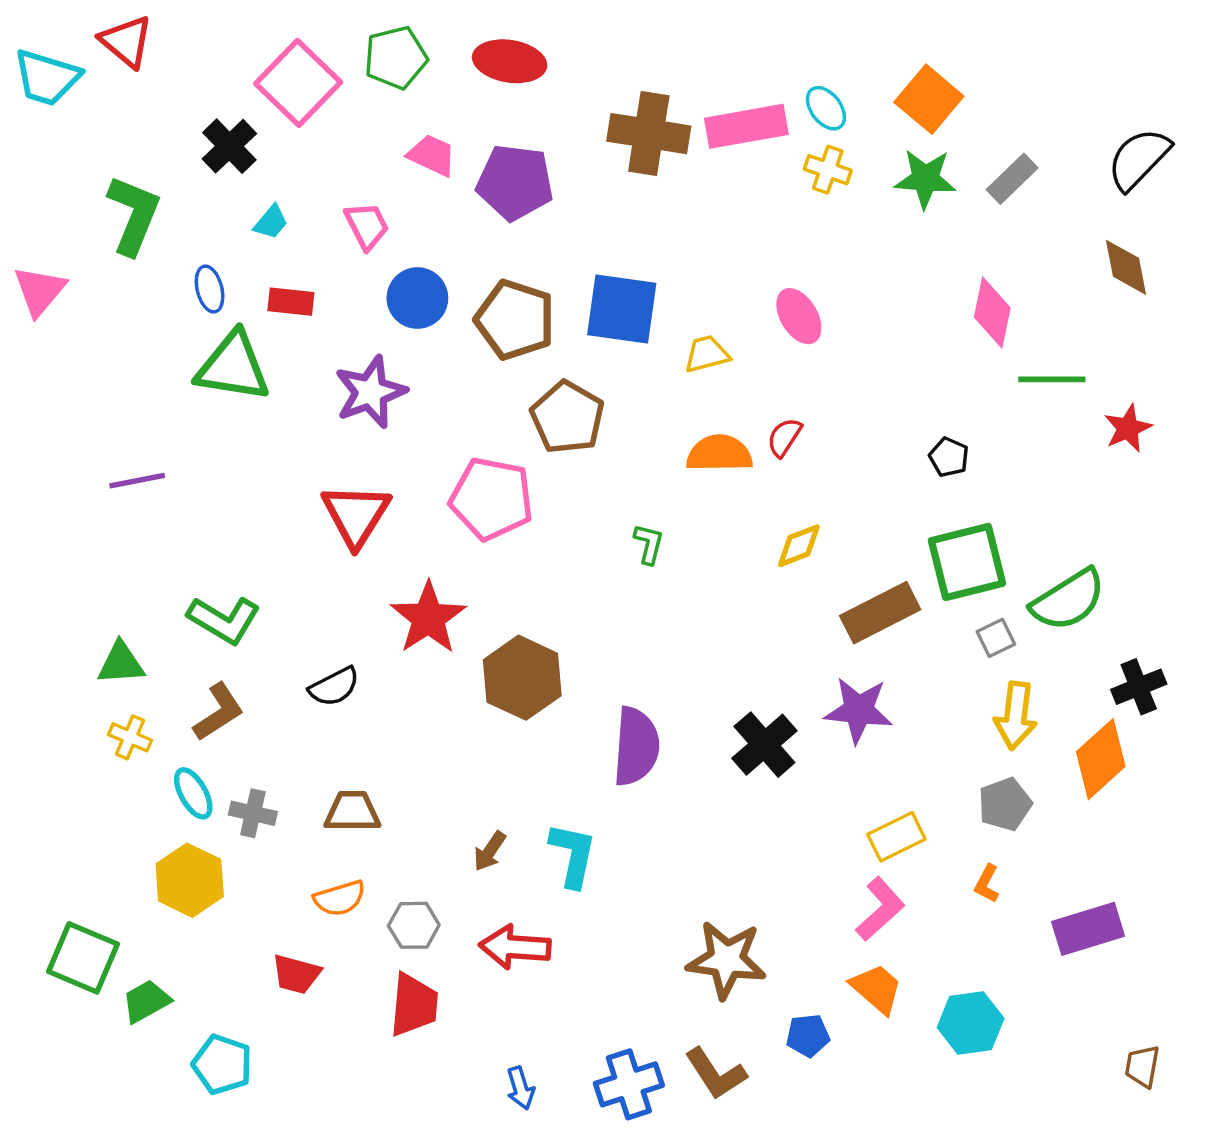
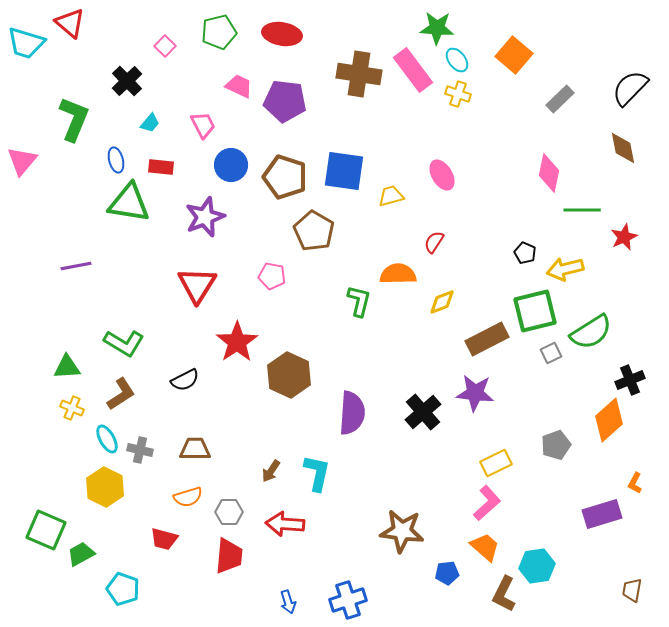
pink square: (298, 83) -> (165, 46), size x0.5
pink rectangle: (746, 126) -> (413, 70), turned 63
green star: (925, 179) -> (437, 28), moved
orange semicircle: (719, 454) -> (398, 274), moved
pink pentagon: (492, 499) -> (272, 276), size x0.6
green L-shape: (649, 544) -> (359, 301), size x1.4
yellow arrow: (1016, 716) -> (565, 269), moved, turned 69
orange L-shape: (987, 884) -> (635, 483), moved
brown L-shape: (716, 1074) -> (504, 594), moved, turned 60

